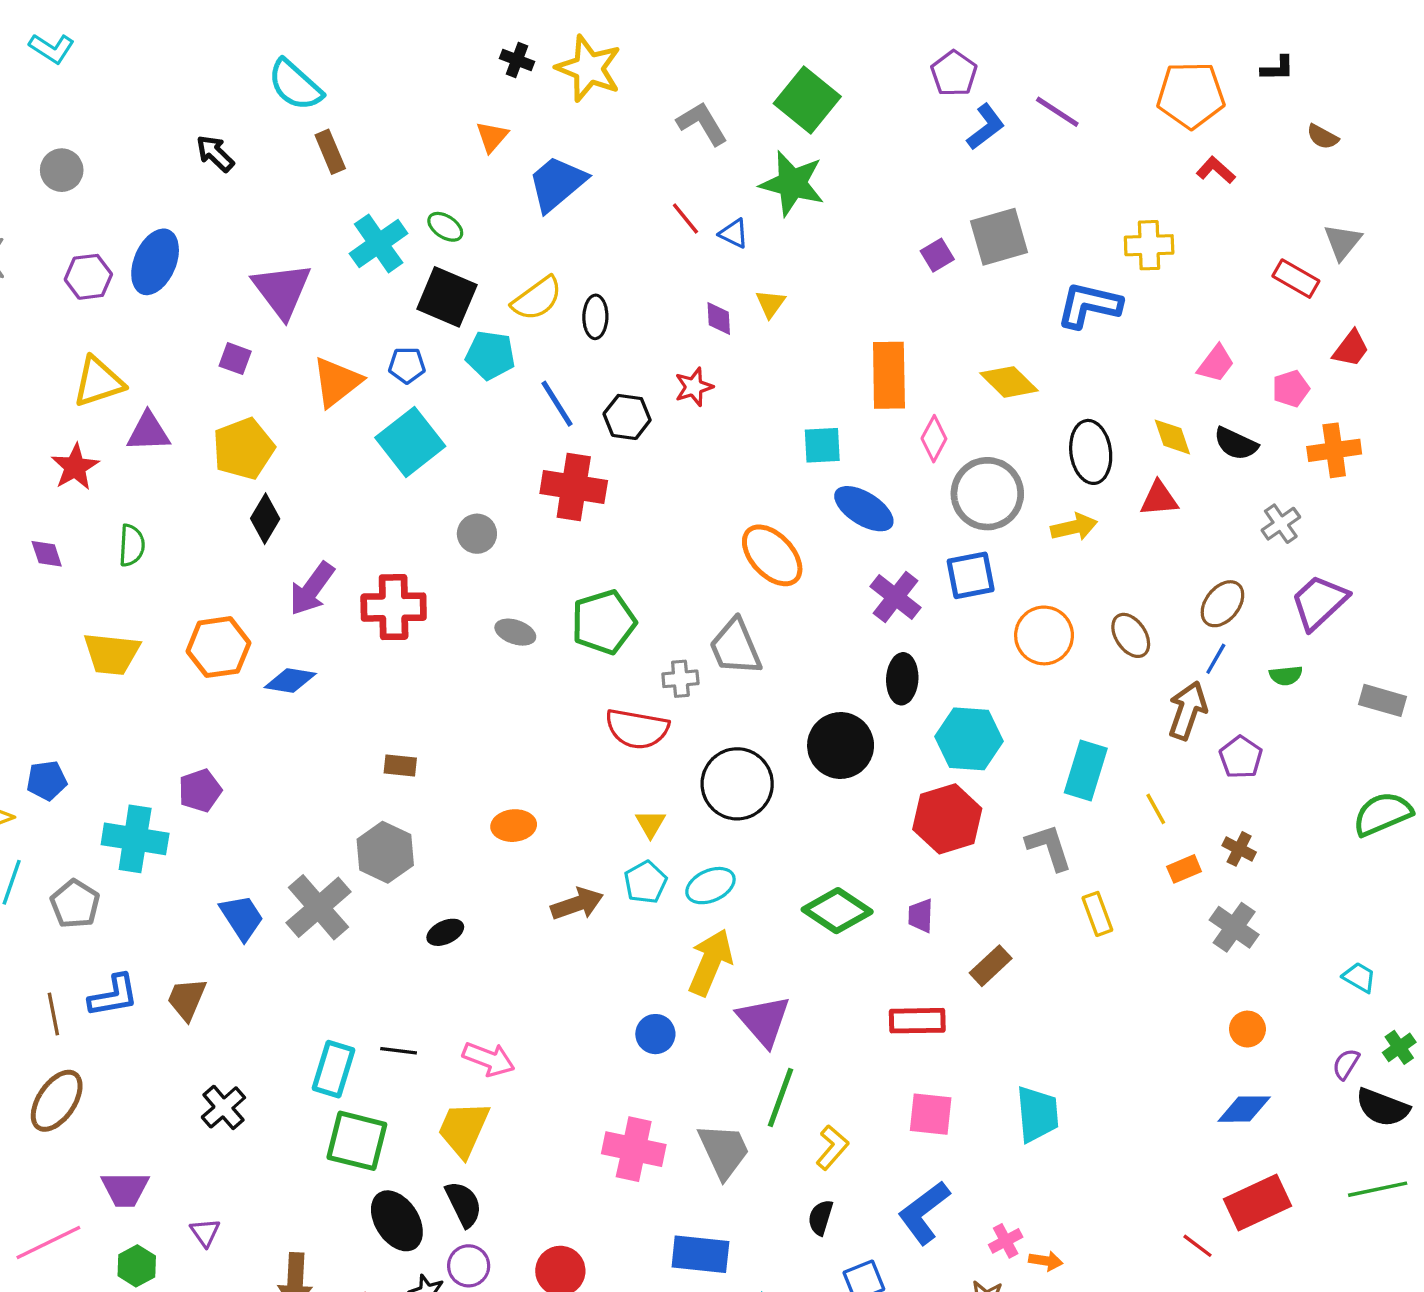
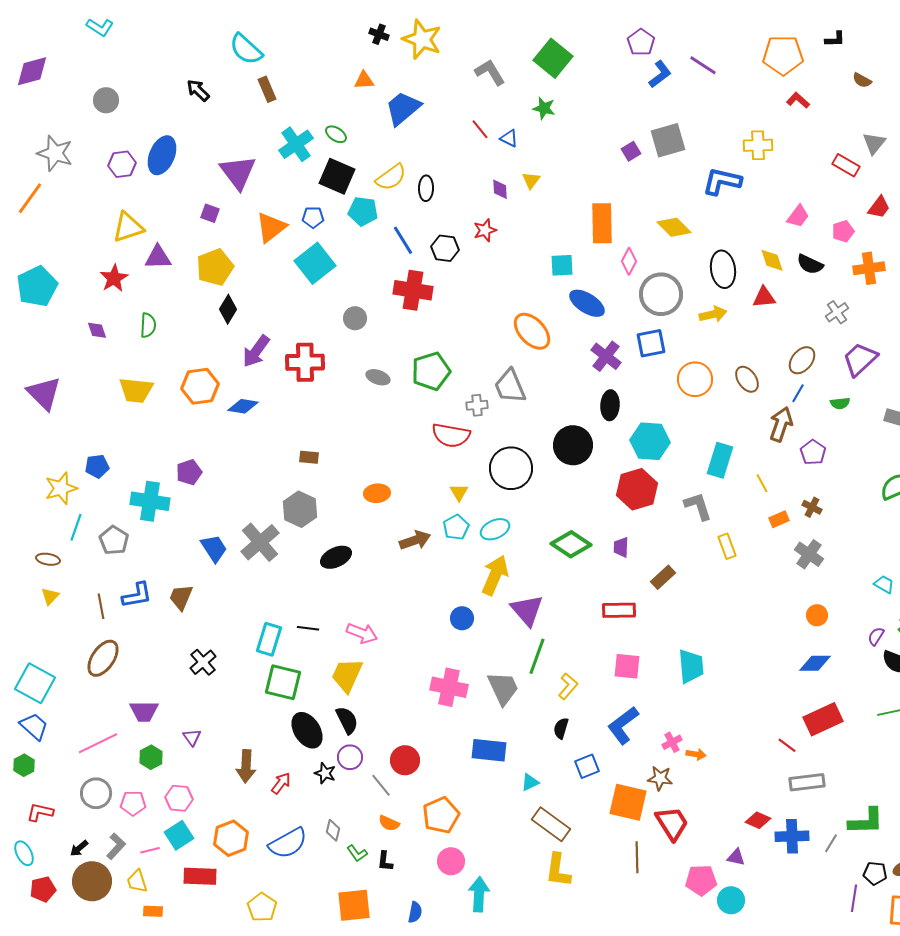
orange triangle: (492, 137) -> (364, 80), turned 45
green star: (792, 183) -> (544, 108), size x0.6
black ellipse: (445, 932) -> (336, 557), size x1.4

